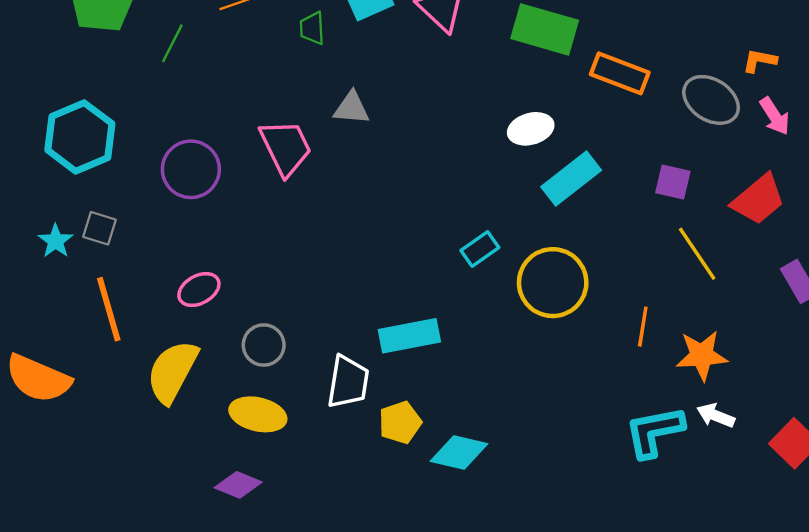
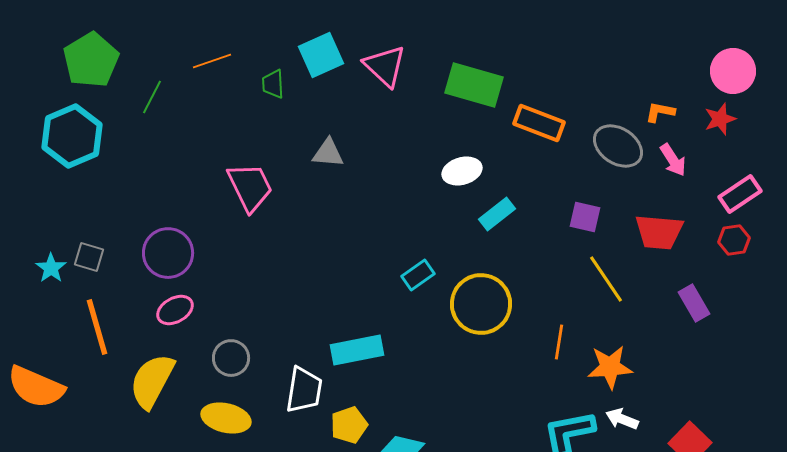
gray triangle: (352, 108) -> (328, 153), moved
cyan hexagon: (80, 137) -> (72, 136), moved
purple circle: (191, 169) -> (168, 253), moved
cyan rectangle: (571, 179) -> (497, 214), size x0.7
red trapezoid: (758, 199) -> (659, 232), turned 45

